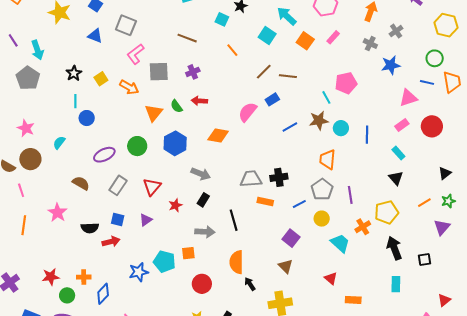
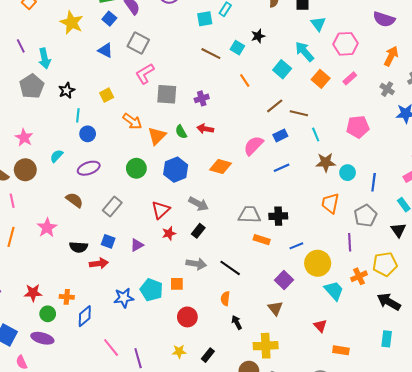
brown line: (187, 38) -> (211, 54), moved
black star: (74, 73) -> (67, 90), moved
orange arrow: (129, 87) -> (132, 121), moved
cyan line: (326, 97) -> (316, 134), moved
blue line: (290, 127) -> (282, 168), moved
purple ellipse: (104, 155) -> (89, 168), moved
red triangle: (152, 187) -> (161, 210), moved
gray pentagon: (322, 189) -> (365, 216), moved
yellow circle: (322, 219) -> (318, 263), size x1.6
black line: (234, 220) -> (230, 268), moved, turned -45
black arrow: (394, 248) -> (389, 302), turned -45
orange semicircle: (236, 262) -> (225, 299), size x0.6

